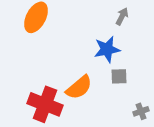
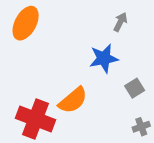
gray square: (119, 76) -> (135, 88), moved, turned -30

